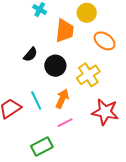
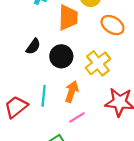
cyan line: (36, 101) -> (44, 96), turned 36

